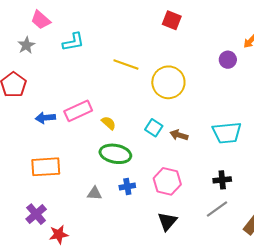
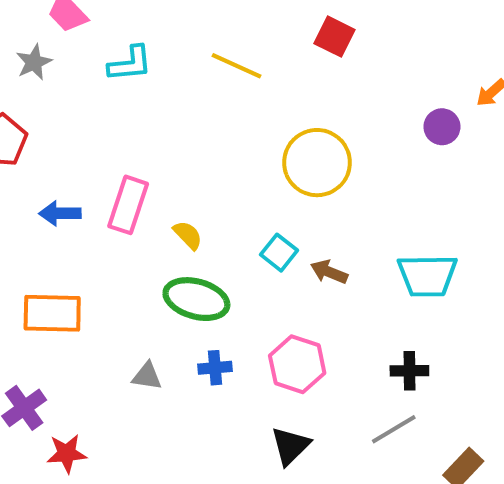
yellow line: (126, 65) -> (237, 66), moved
pink rectangle: (78, 111) -> (128, 205), turned -52

